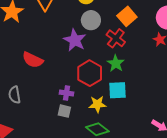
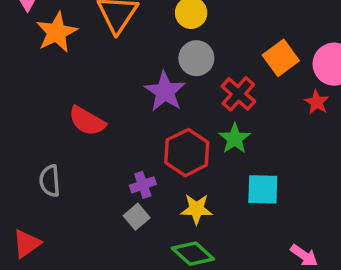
orange square: (127, 16) -> (281, 58), moved
cyan square: (118, 90) -> (263, 189), moved
purple cross: (67, 93) -> (143, 185), turned -32
gray square: (64, 111) -> (137, 217), turned 32

